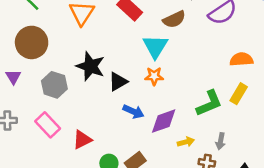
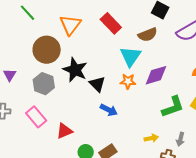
brown circle: (32, 42) -> (47, 50), moved
black triangle: (118, 82) -> (97, 84), turned -48
purple diamond: (164, 121) -> (156, 75), moved

